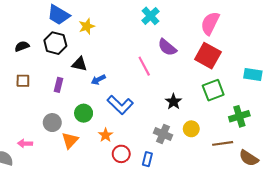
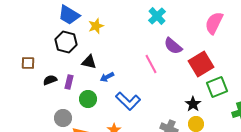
black semicircle: (22, 46) -> (50, 80), moved
red square: (208, 56) -> (201, 64), moved, turned 30
brown square: (23, 81) -> (28, 63), moved
black star: (173, 102) -> (193, 104), moved
green circle: (84, 113) -> (88, 99), moved

